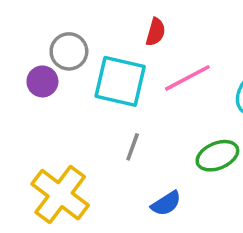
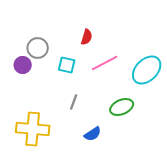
cyan square: (120, 81) -> (67, 65), size x0.6
yellow cross: (60, 195) -> (33, 129), turned -32

